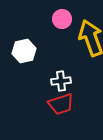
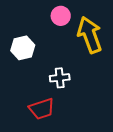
red trapezoid: (61, 104) -> (42, 109), moved

